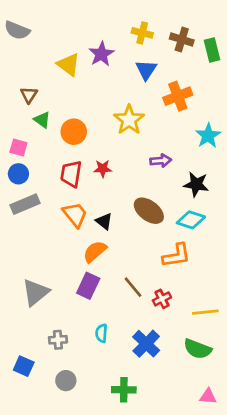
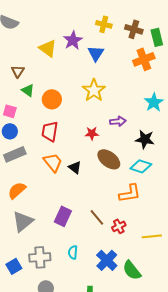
blue triangle: (146, 70) -> (96, 53), moved
orange cross: (178, 96) -> (144, 59), moved
red star: (103, 169) -> (92, 133), moved
orange semicircle: (95, 252) -> (17, 190), moved
gray cross: (58, 340) -> (40, 257), size x1.5
green semicircle: (198, 349) -> (132, 270), moved, turned 30
blue square: (24, 366) -> (14, 266), moved, turned 35

